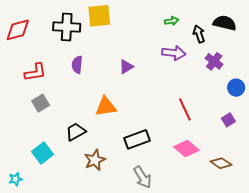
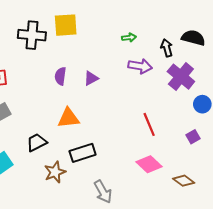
green arrow: (172, 21) -> (129, 38), moved
purple cross: (214, 61) -> (181, 77), size x1.5
purple semicircle: (77, 65) -> (60, 76), moved
black rectangle: (137, 139) -> (83, 153), moved

